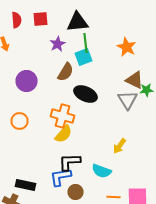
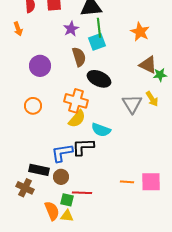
brown semicircle: (66, 72) -> (79, 57), turned -48
gray triangle: (128, 100) -> (132, 104), moved
yellow arrow: (120, 146) -> (152, 99), moved, turned -70
cyan semicircle: (102, 171) -> (101, 130), moved
blue L-shape: (60, 177) -> (62, 153), moved
brown circle: (76, 192) -> (61, 177), moved

